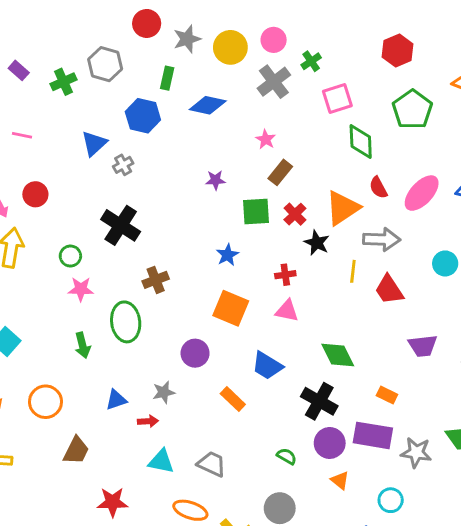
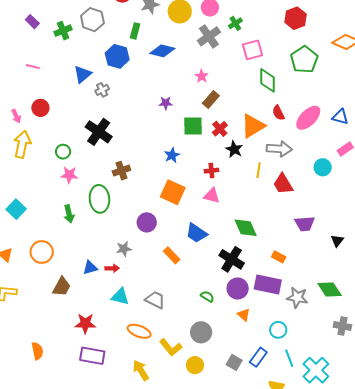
blue triangle: (116, 400) -> (90, 268), moved

